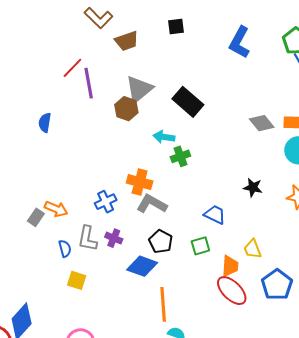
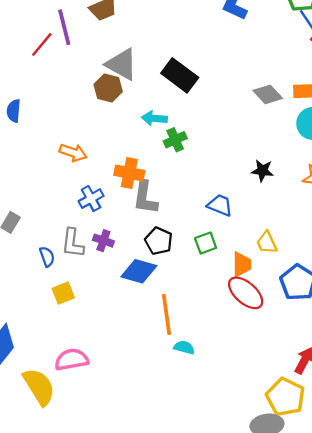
purple line: (89, 83) -> (64, 27), moved
gray triangle: (139, 89) -> (122, 64), turned -48
gray L-shape: (152, 204) -> (145, 198), turned -108
orange arrow: (56, 209) -> (73, 153), moved
yellow square: (77, 280) -> (63, 293), turned -36

